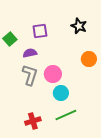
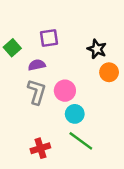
black star: (79, 26) -> (97, 49), moved
green line: (66, 115) -> (81, 141), turned 60

